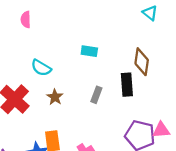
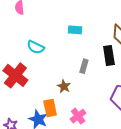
brown star: (55, 97) -> (64, 86), moved

